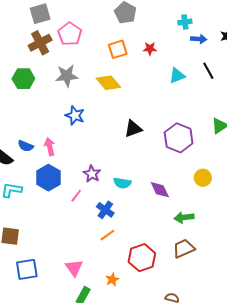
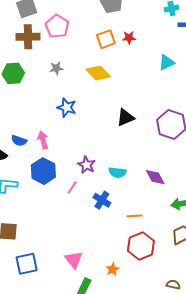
brown cross: (40, 43) -> (28, 37), turned 30
red star: (150, 49) -> (129, 38), moved
gray star: (67, 76) -> (56, 68), size x0.6
orange line: (107, 235) -> (135, 216), moved, turned 35

